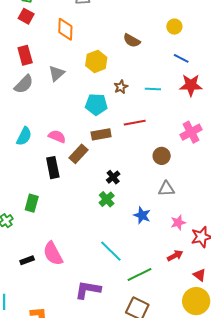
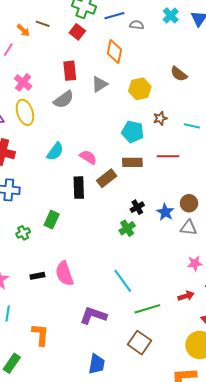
gray triangle: (57, 73) -> (100, 84), moved
brown circle: (162, 156) -> (189, 203), moved
blue star: (142, 215) -> (165, 212), moved

